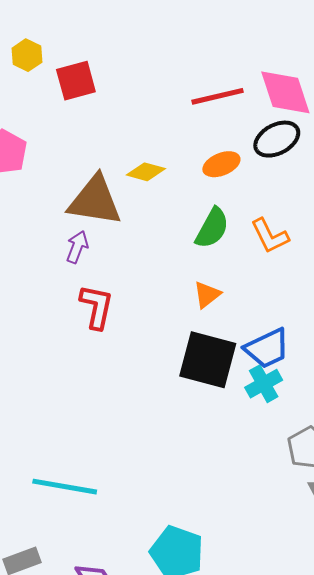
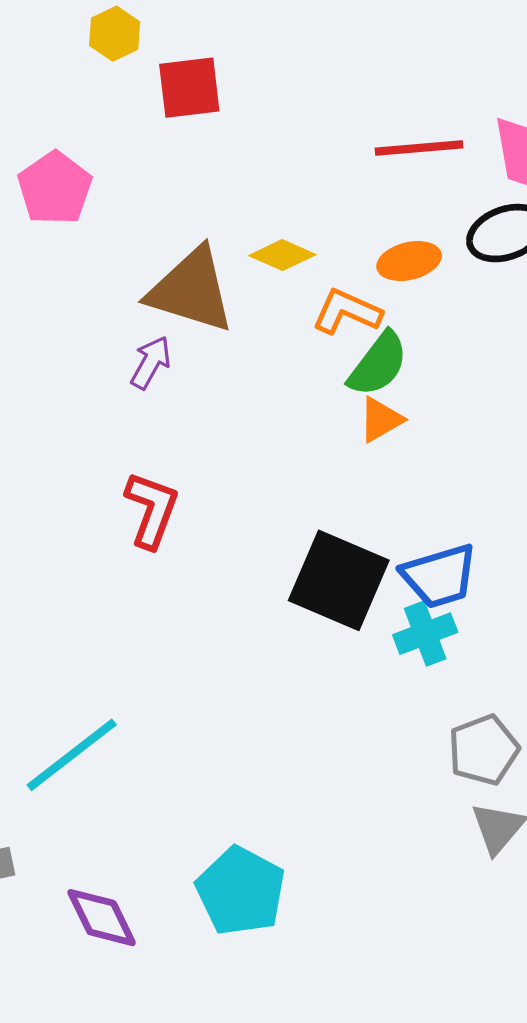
orange L-shape: (270, 236) -> (347, 312), moved, turned 132
orange triangle: (207, 295) -> (381, 420), moved
red L-shape: (97, 307) -> (152, 510), moved
cyan line: (65, 487) -> (72, 755), turned -56

